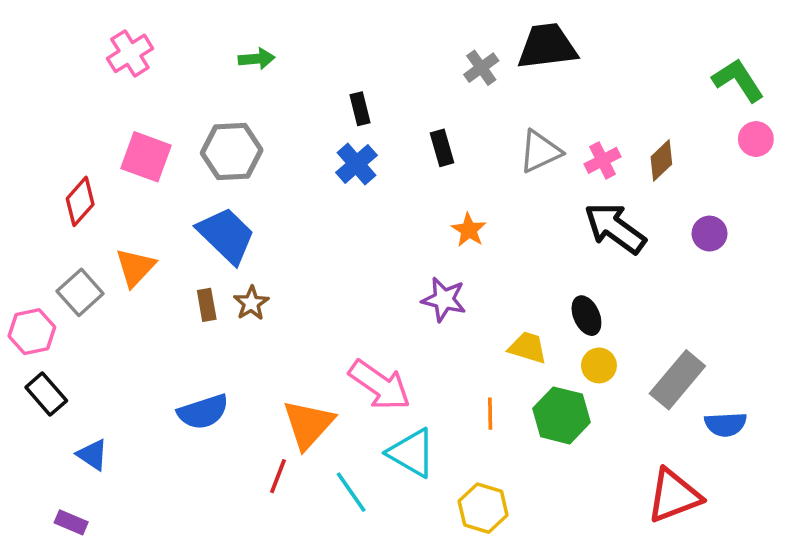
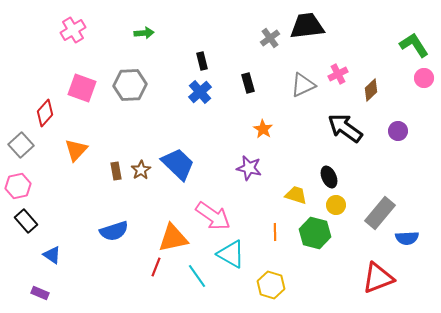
pink cross: (603, 160) -> (338, 74), moved
blue trapezoid: (226, 235) -> (178, 164), moved
gray square: (80, 292) -> (21, 145), moved
orange triangle: (308, 424) -> (173, 238), turned 36

